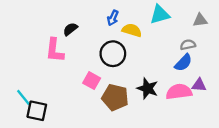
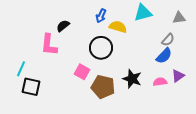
gray semicircle: (188, 45) -> (168, 40), turned 144
purple triangle: (199, 85) -> (178, 76), turned -40
pink semicircle: (179, 92) -> (160, 82), size x0.6
cyan line: (23, 97) -> (21, 69), moved, turned 63
black square: (37, 111) -> (31, 87), moved

